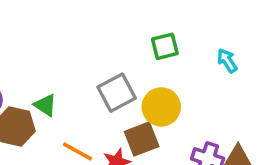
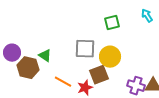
cyan arrow: (227, 61) -> (147, 16), moved
gray square: (117, 93) -> (85, 49), turned 30

